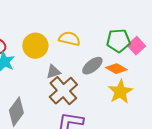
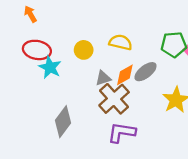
yellow circle: (35, 46) -> (84, 50), size x0.7
orange diamond: (116, 69) -> (125, 75), moved, turned -60

